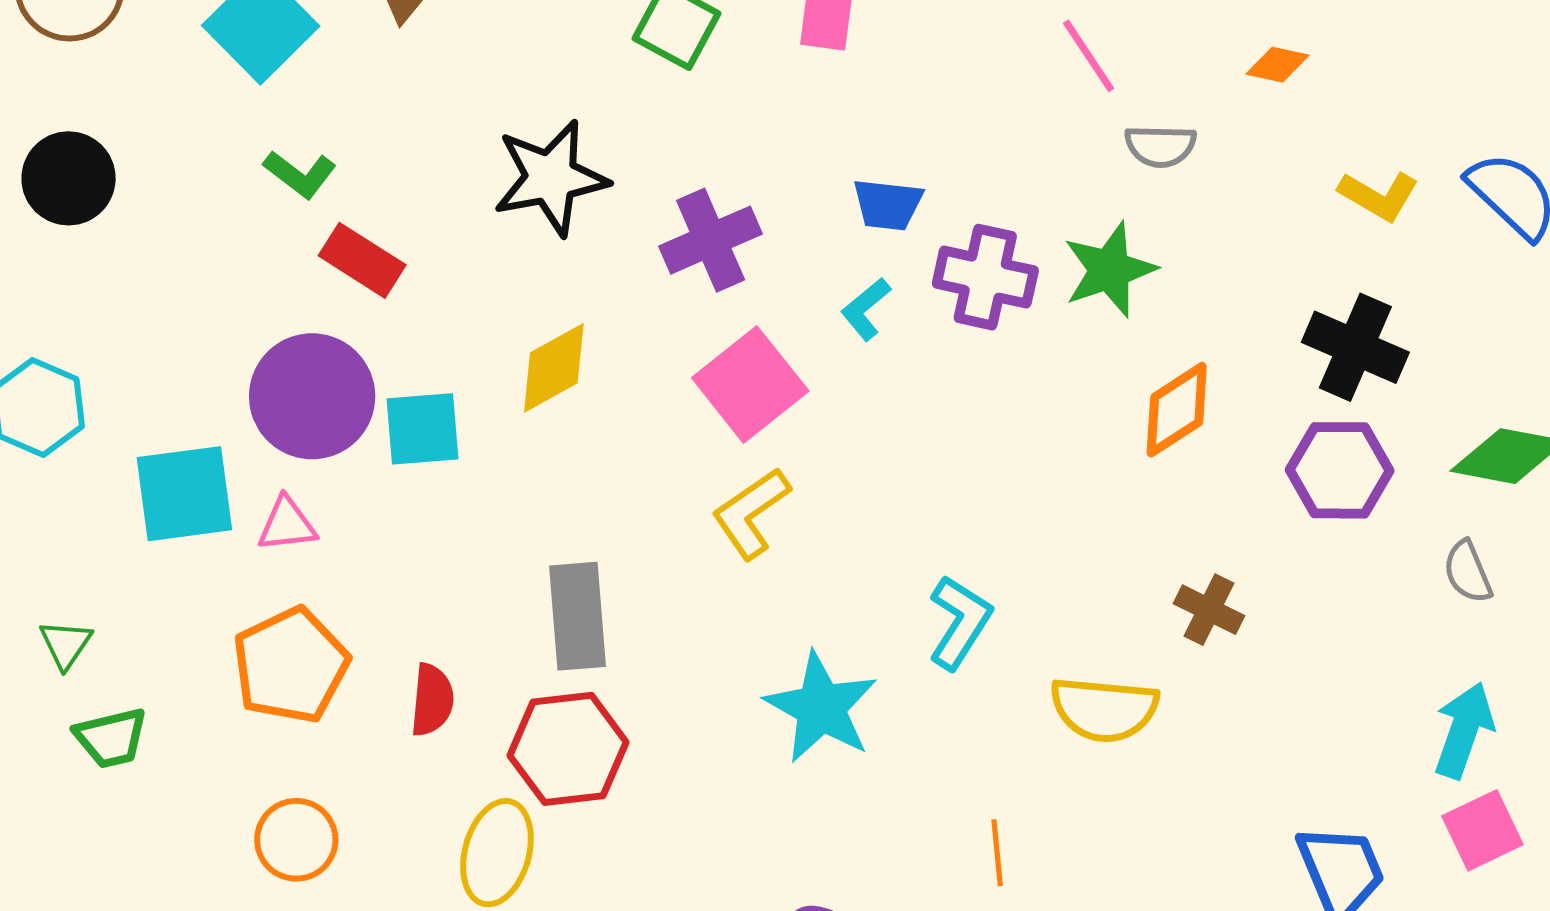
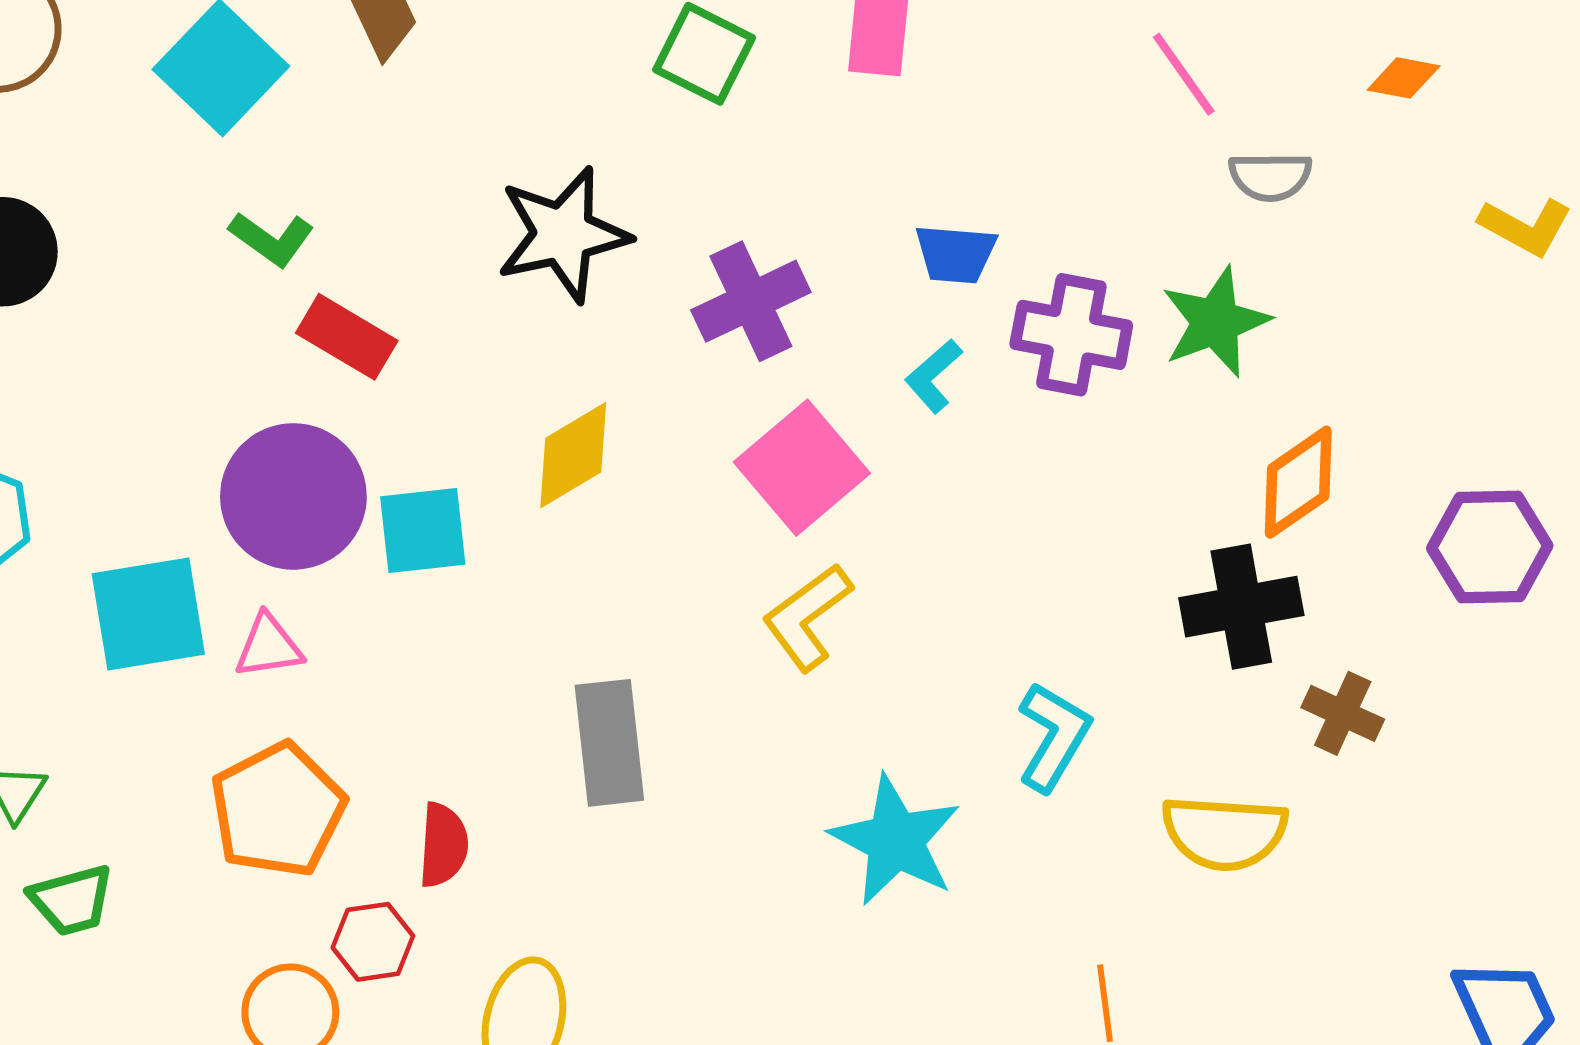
black cross: (1355, 347) -> (1241, 607), moved, turned -32
red hexagon: (568, 749) -> (373, 942), moved, size x0.6

